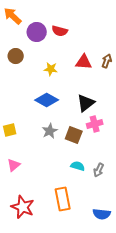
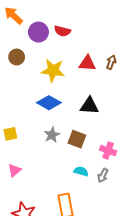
yellow star: (51, 69) -> (53, 71), size x1.6
black triangle: (86, 103) -> (89, 106), turned 42
pink cross: (95, 124) -> (108, 151), moved, turned 35

